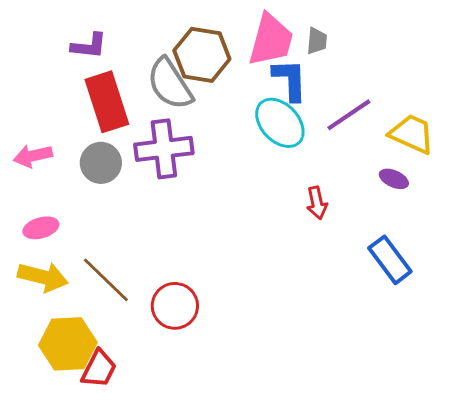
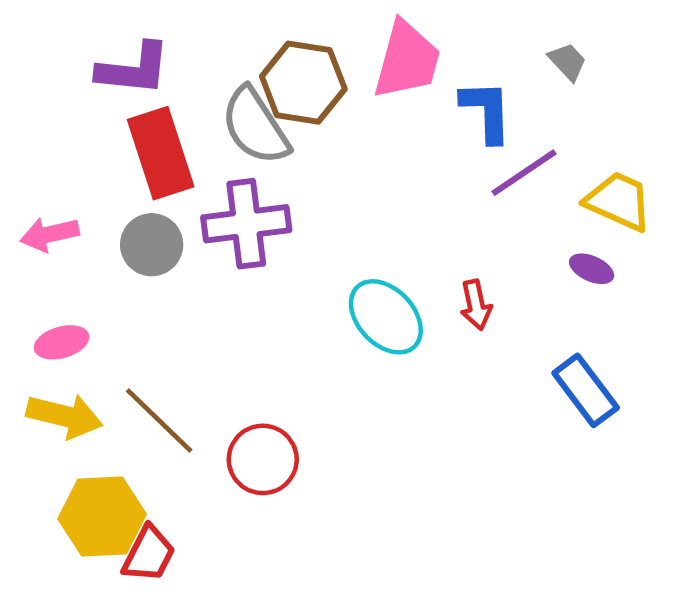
gray trapezoid: (317, 41) -> (568, 62), moved, turned -48
purple L-shape: (89, 46) -> (134, 69), size x1.4
blue L-shape: (290, 80) -> (486, 111), moved
cyan ellipse: (280, 123) -> (386, 317), moved

